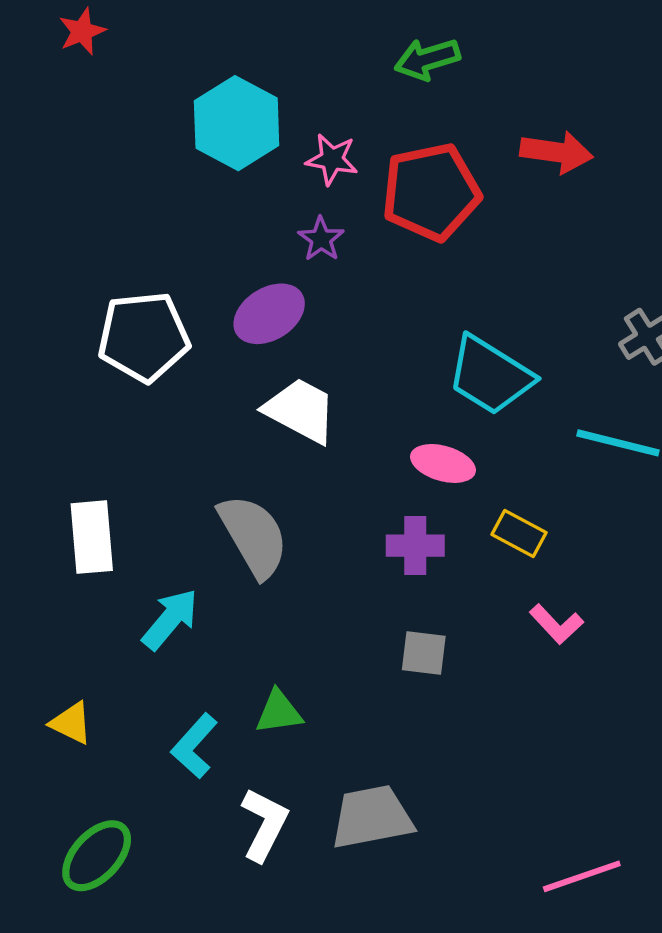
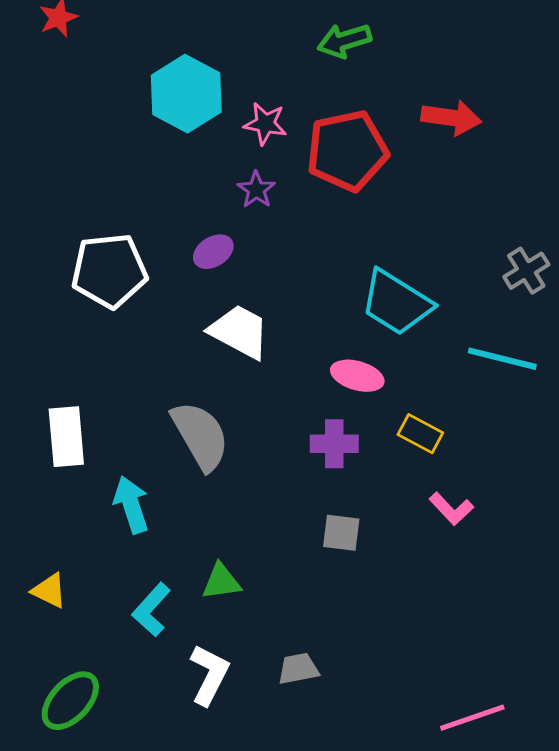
purple ellipse: (269, 314) -> (213, 252), size x0.7
cyan arrow: (170, 619) -> (131, 505), turned -58
gray trapezoid: (372, 817) -> (298, 669), size x0.6

